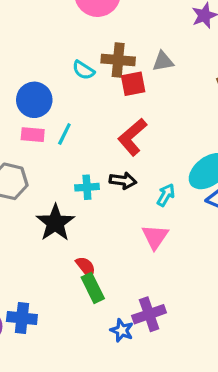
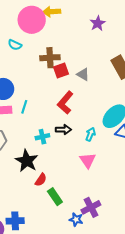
gray triangle: (163, 61) -> (83, 74), moved, turned 48
cyan semicircle: (83, 70) -> (15, 45), moved
red semicircle: (86, 267) -> (41, 180), moved, turned 80

